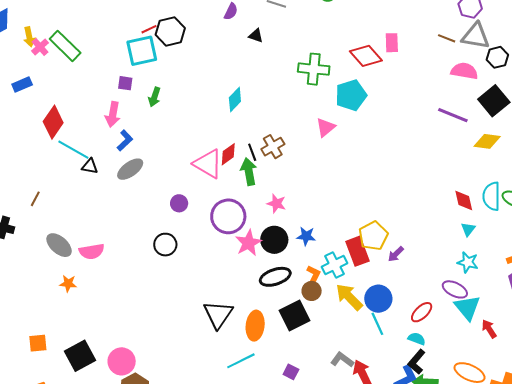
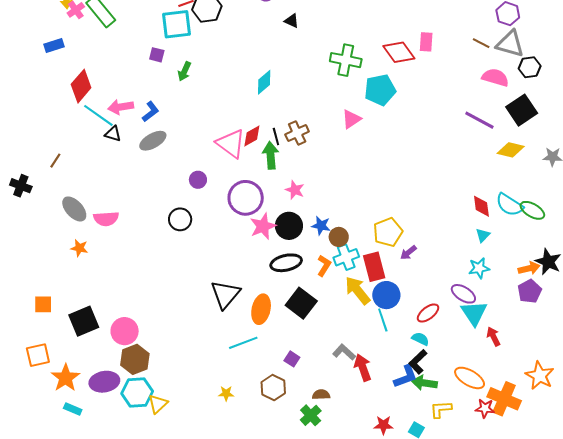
pink arrow: (113, 114) -> (121, 107), moved, turned 65
cyan semicircle: (491, 196) -> (509, 205), turned -64
red rectangle: (357, 251) -> (374, 267), moved
cyan star: (468, 262) -> (479, 268), turned -30
brown circle: (312, 291) -> (339, 237), moved
black square: (294, 315) -> (301, 303), turned -32

